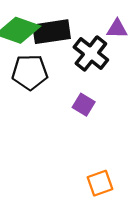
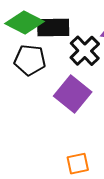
purple square: (84, 105) -> (73, 94), size x1.8

